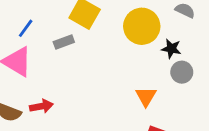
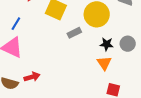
gray rectangle: (64, 42) -> (74, 33), moved
black star: (171, 49) -> (107, 44), moved

